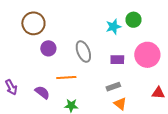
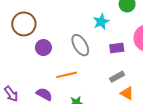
cyan star: (113, 27) -> (101, 22), moved

